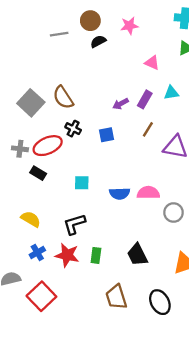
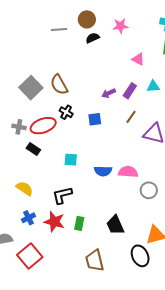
black ellipse: (160, 302) -> (140, 256), moved

